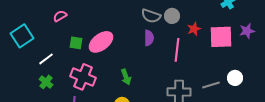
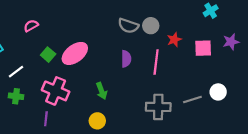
pink square: (221, 37) -> (203, 48), size x0.7
purple semicircle: (149, 38) -> (126, 59), moved
green square: (76, 43) -> (48, 55), turned 32
green cross: (46, 82) -> (16, 96), turned -32

